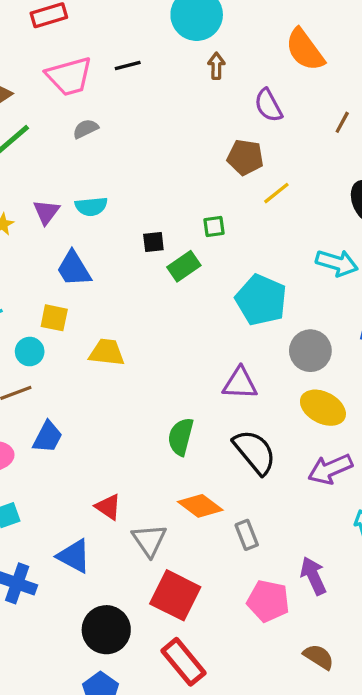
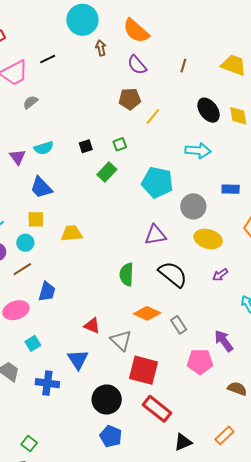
orange semicircle: (305, 50) -> (136, 31), moved
black square: (153, 242) -> (86, 146), moved
purple arrow: (330, 469) -> (220, 275), size x0.6
blue triangle: (74, 556) -> (78, 359), turned 40

